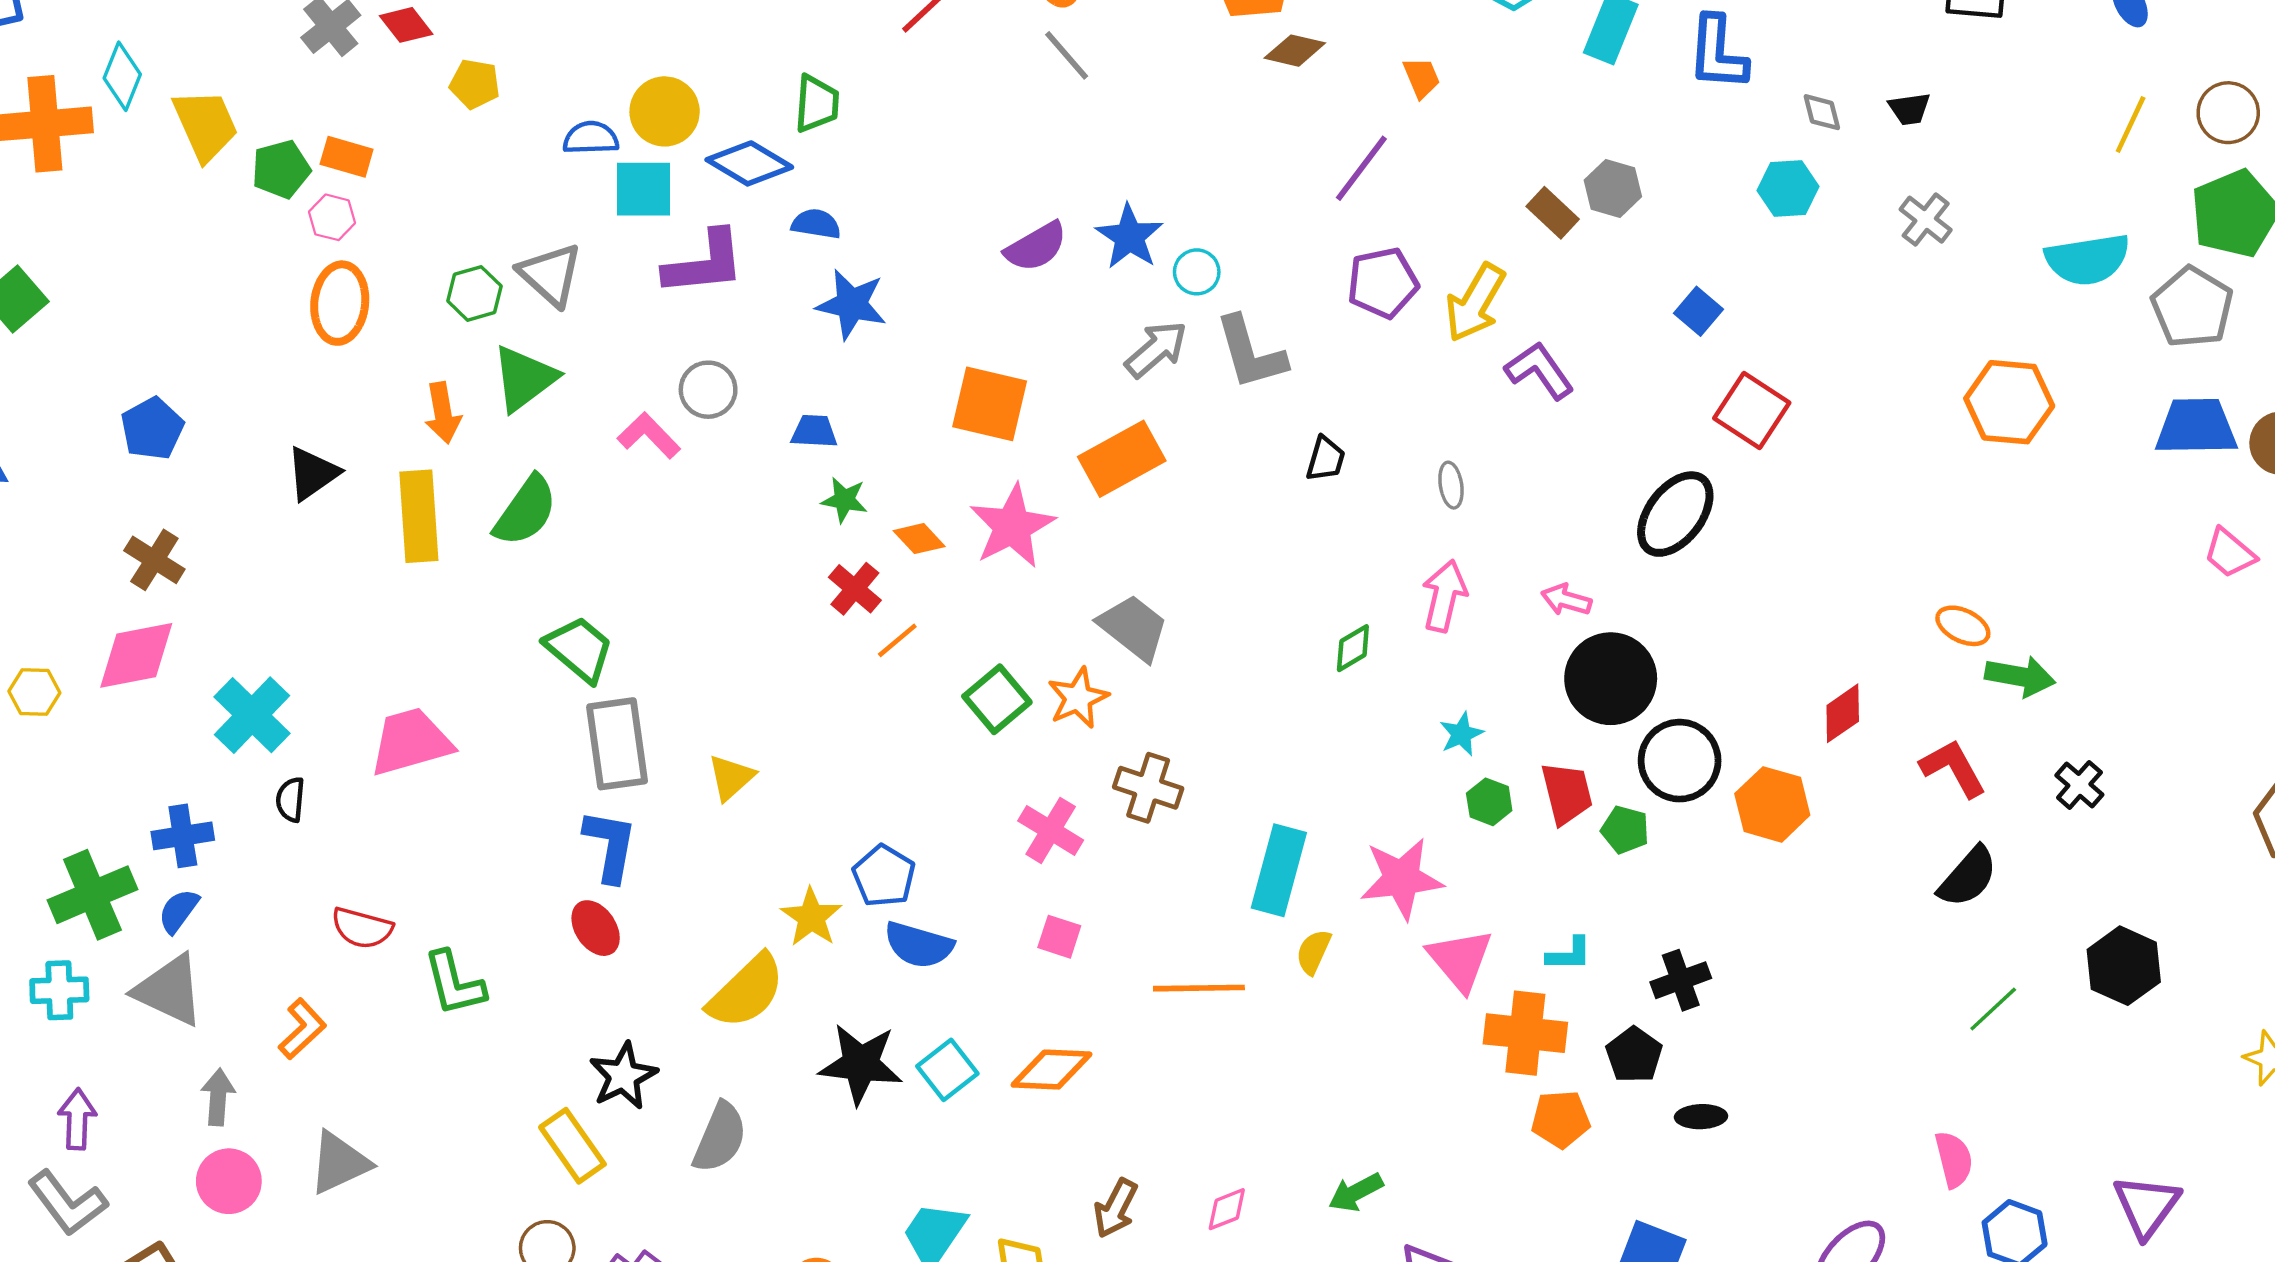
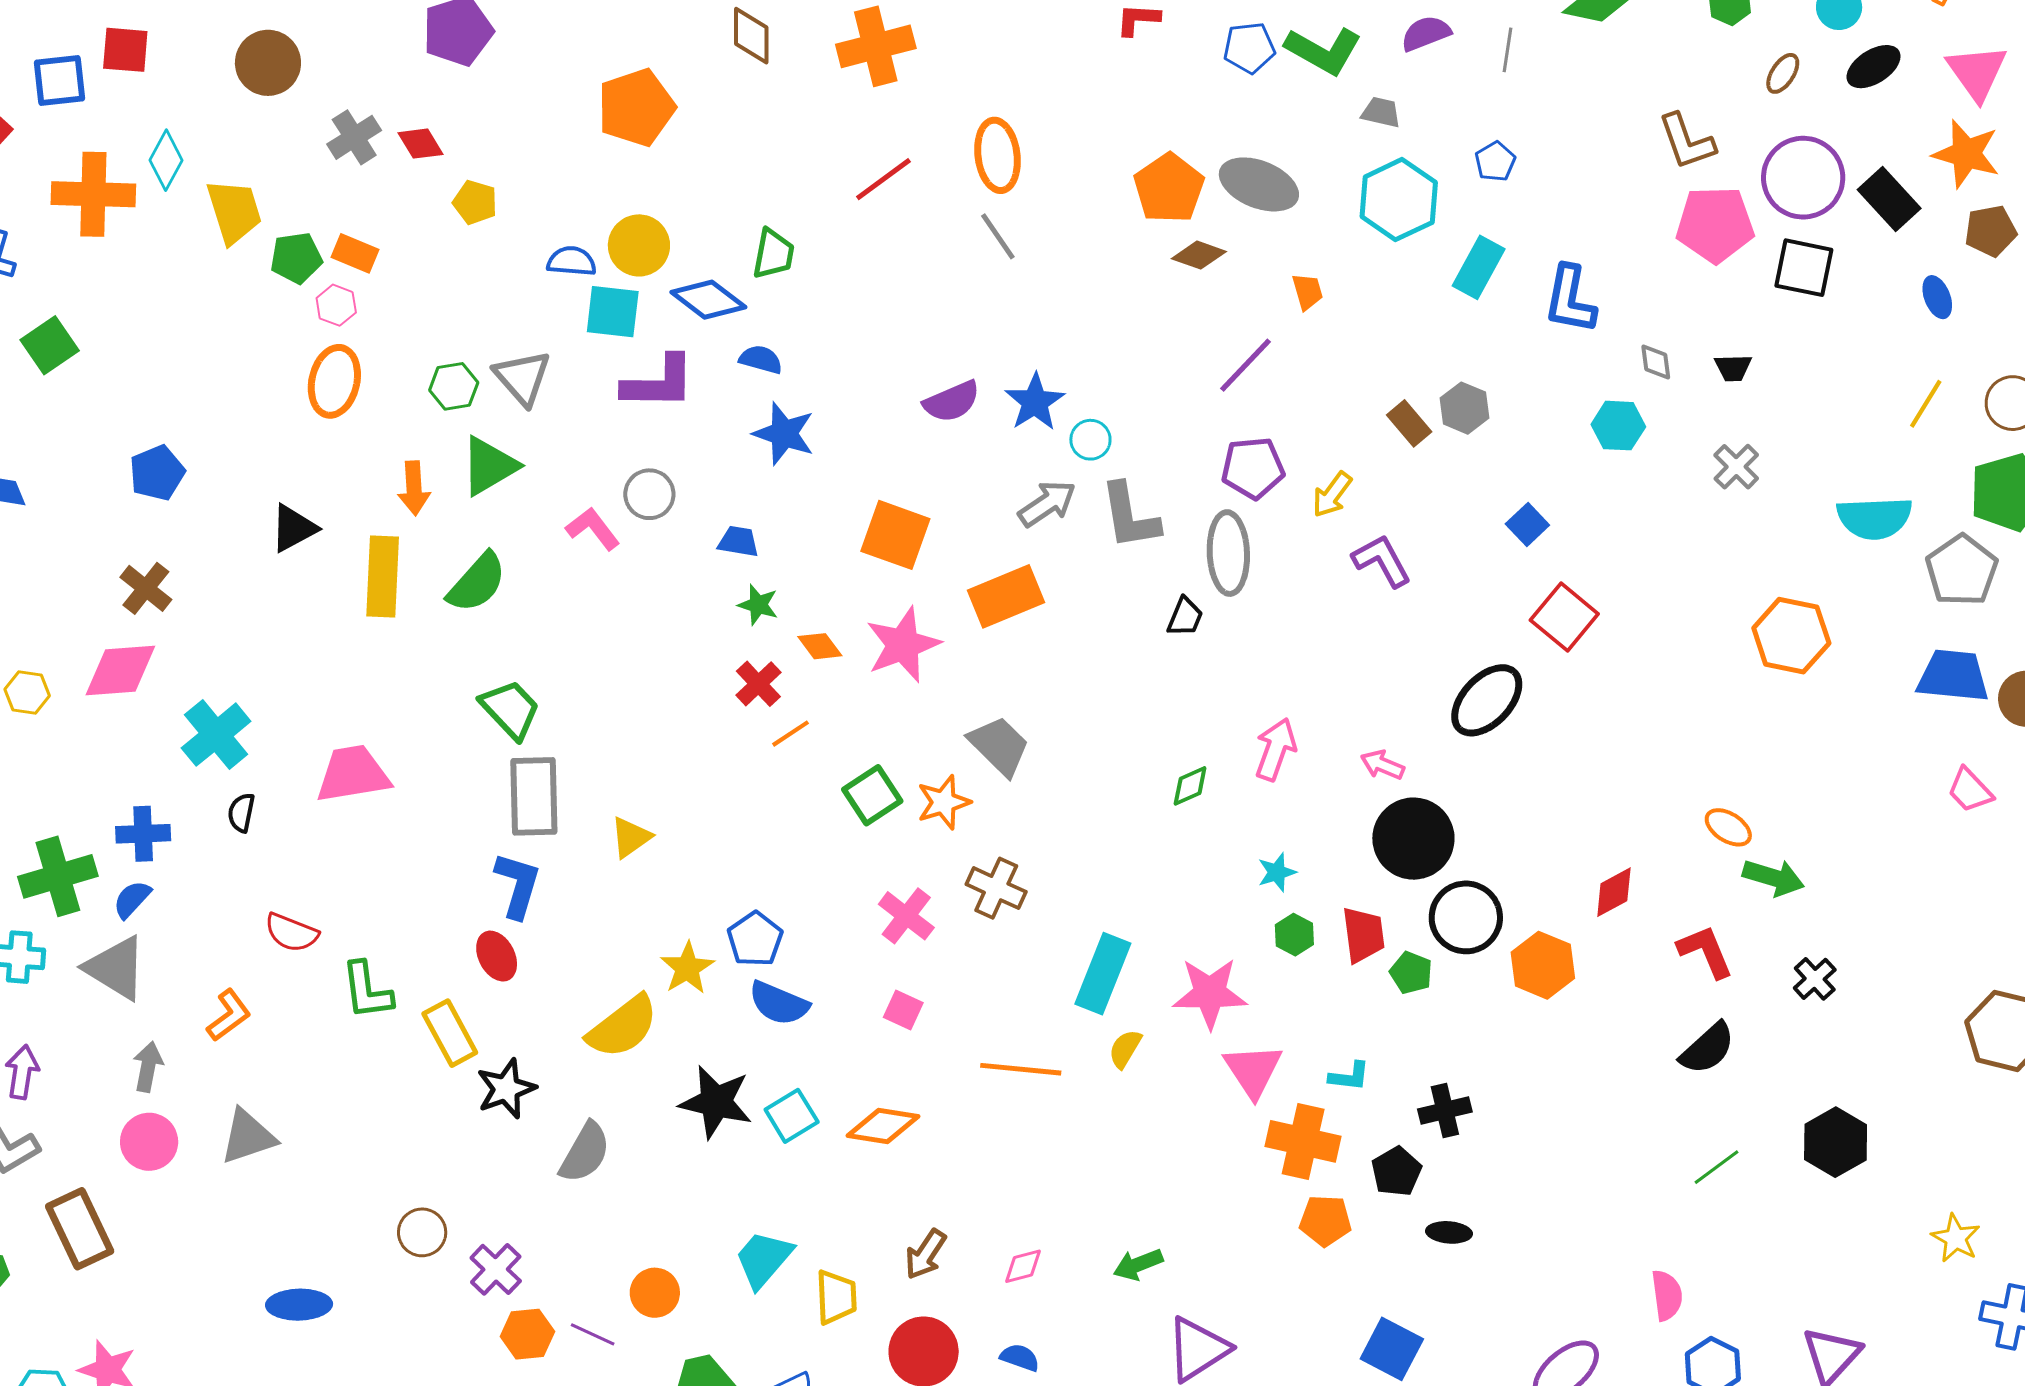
yellow arrow: (1475, 303) -> (1332, 495), size x0.7
gray ellipse: (1451, 485) -> (1228, 553), moved, size x2.0
yellow rectangle: (572, 1146) -> (450, 1033), moved

